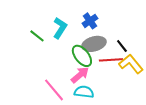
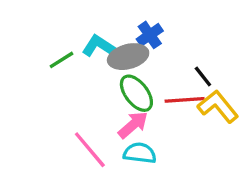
cyan L-shape: (60, 28) -> (100, 47), turned -90
green line: (37, 36) -> (62, 60), turned -70
gray ellipse: (94, 44) -> (128, 57), moved

